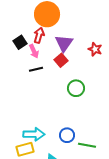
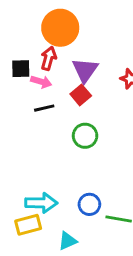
black square: (20, 42) -> (21, 69), turned 32
pink arrow: (34, 51) -> (41, 82), turned -48
green circle: (76, 88) -> (85, 136), moved

